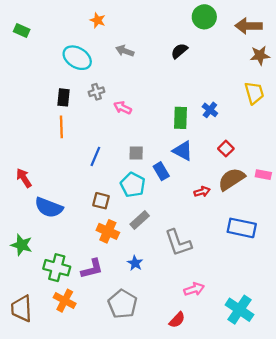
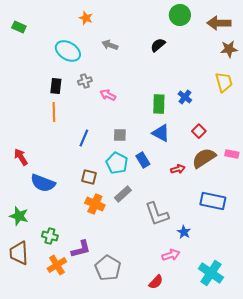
blue rectangle: (161, 171) -> (143, 160), moved
blue star: (135, 263) -> (184, 232), moved
green cross: (57, 268) -> (50, 236), size x0.7
purple L-shape: (92, 269) -> (81, 249), moved
orange cross: (65, 301) -> (57, 265), turned 30
brown trapezoid: (22, 309) -> (19, 253), moved

